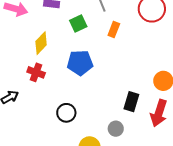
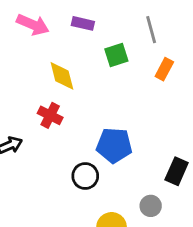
yellow diamond: (41, 43) -> (62, 76), turned -65
blue pentagon: (80, 63) -> (114, 145), moved

